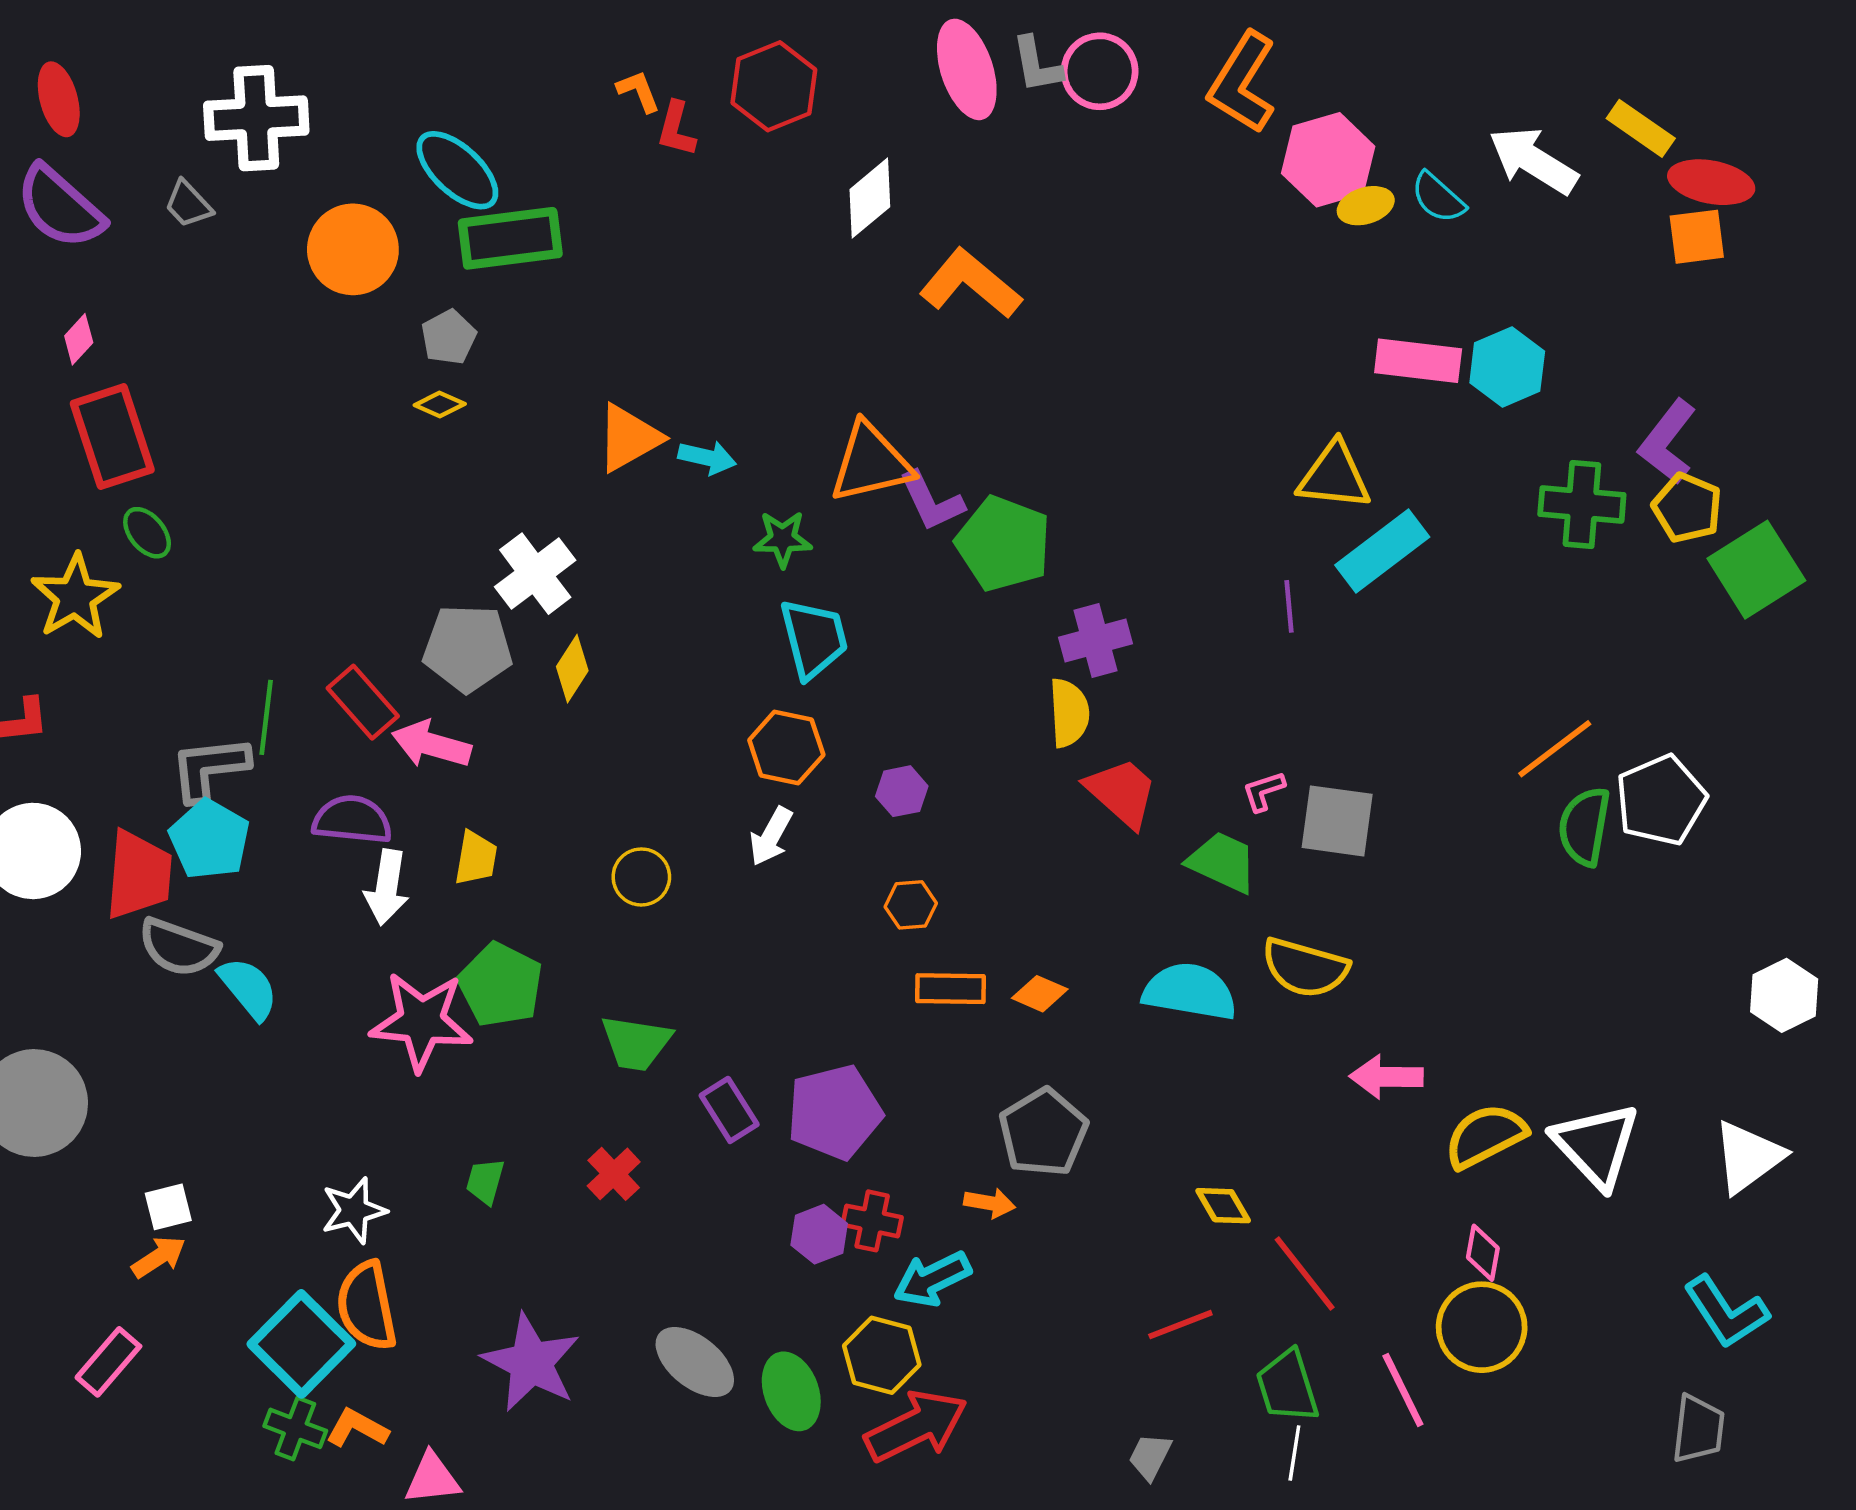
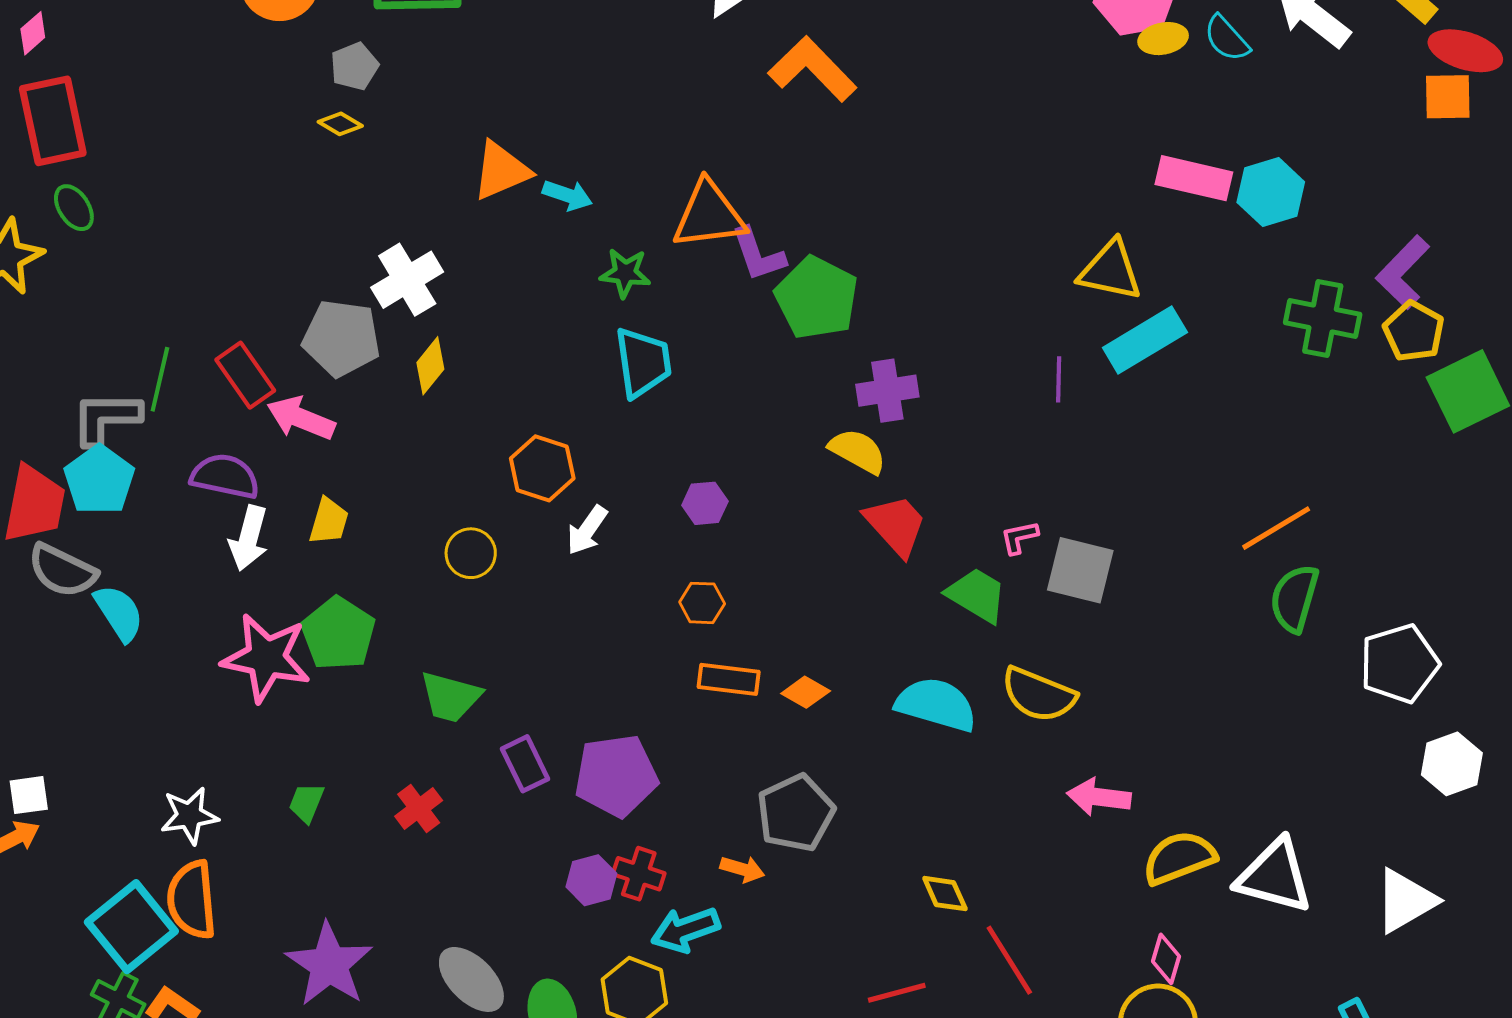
yellow semicircle: (1069, 713) -> (858, 451), turned -64
orange hexagon: (786, 748) -> (542, 468), moved
white pentagon: (1661, 800) -> (1399, 664), moved
white triangle: (1596, 1145) -> (1275, 876), turned -38

